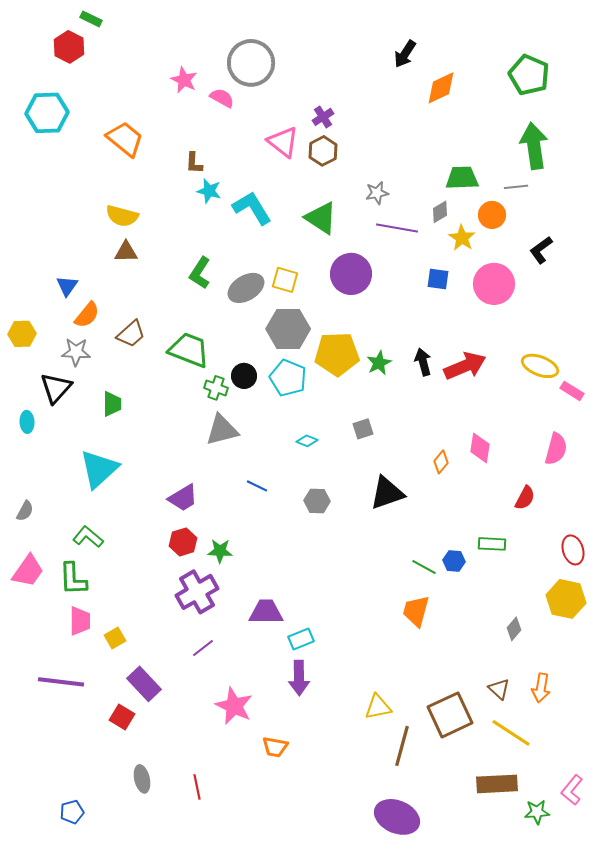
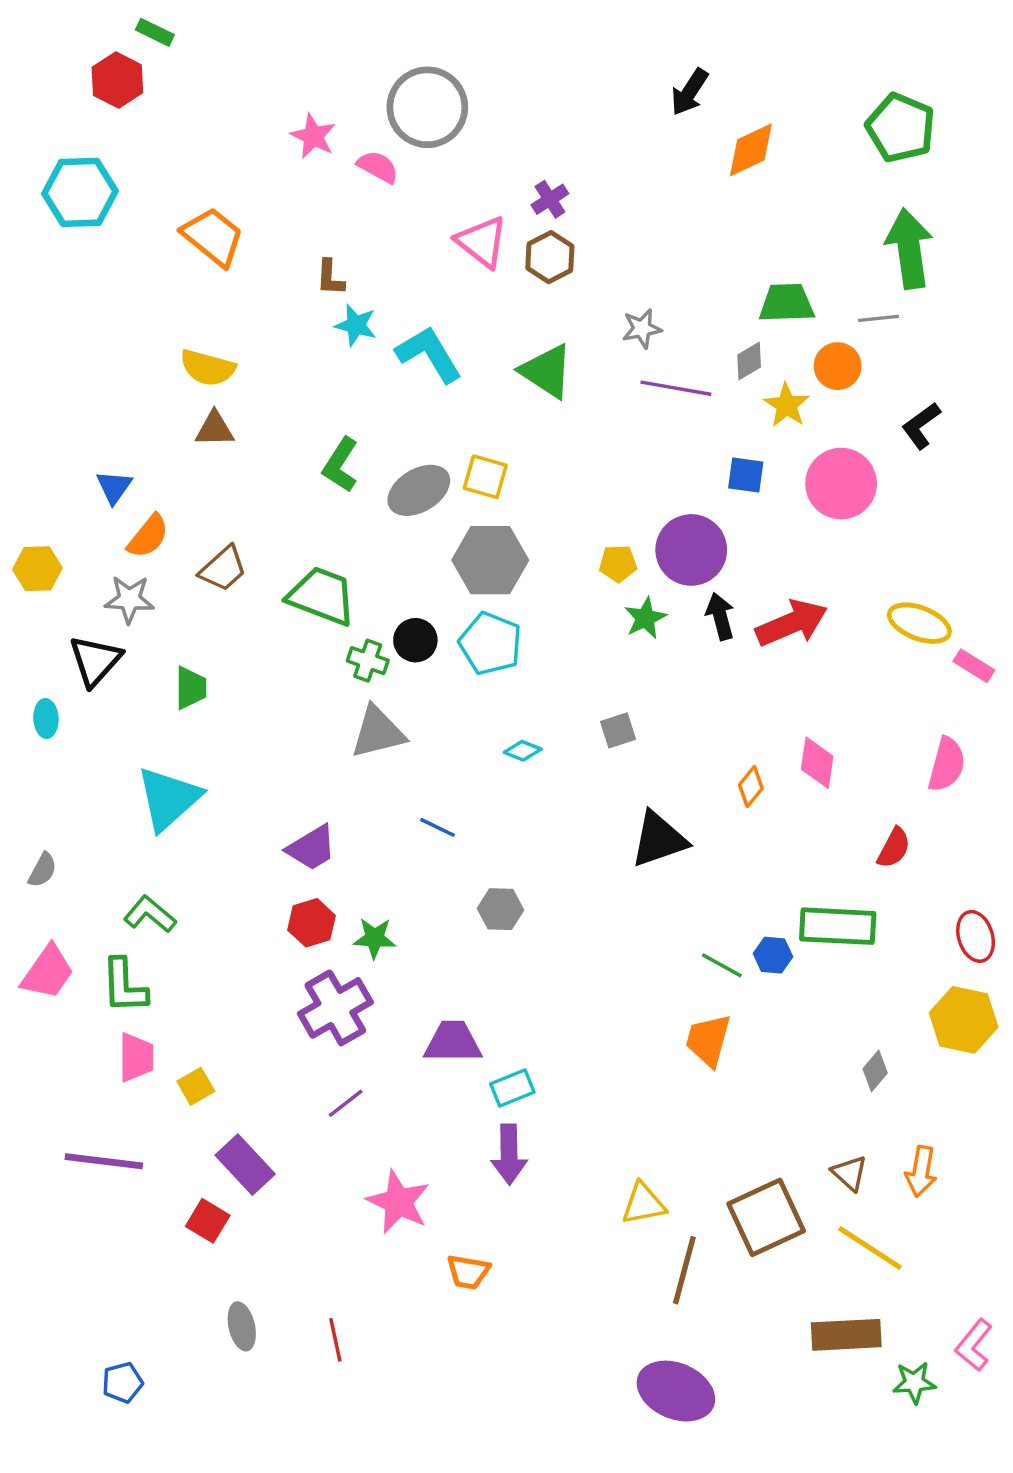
purple circle: (351, 274) -> (691, 550), moved
yellow pentagon: (337, 354) -> (618, 564), moved, size x0.5
gray hexagon: (317, 501) -> (501, 909), moved
green rectangle: (492, 544) -> (838, 926), size x1.6

